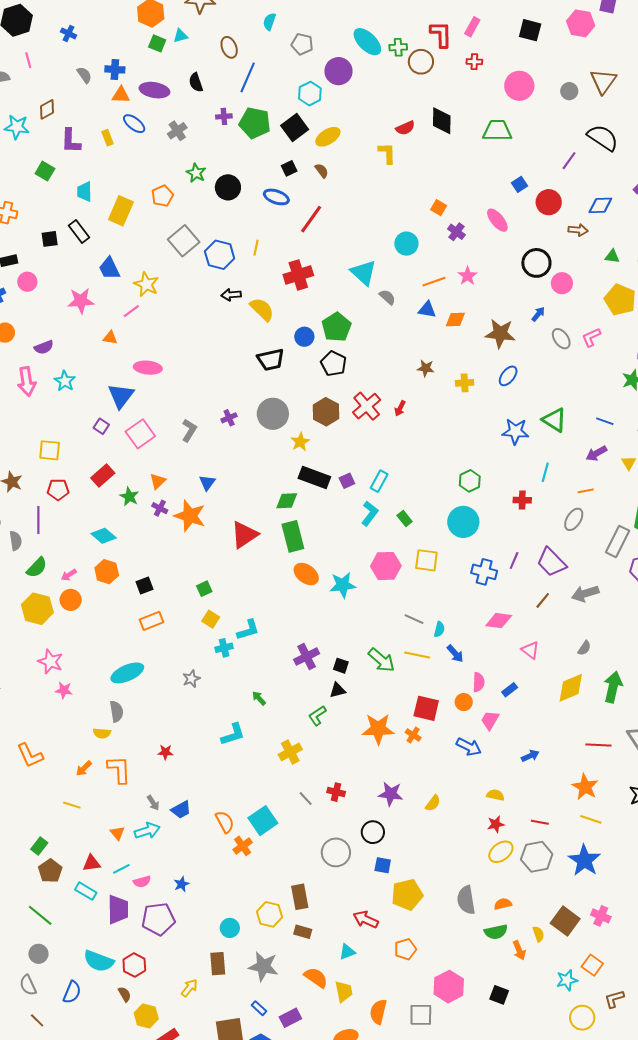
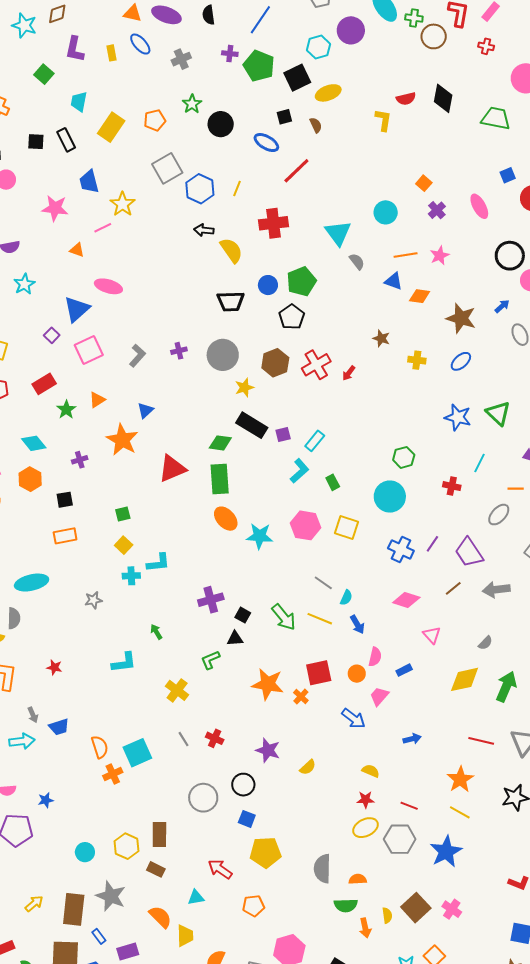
purple cross: (160, 508) -> (80, 460), moved, turned 35
red square: (426, 708) -> (319, 673), turned -36
yellow cross: (290, 752) -> (177, 690), turned -35
brown rectangle: (218, 964) -> (74, 909), moved, size x1.4

